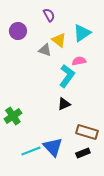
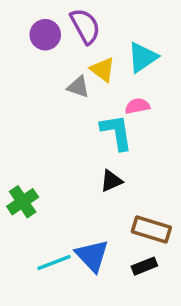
purple semicircle: (49, 15) -> (85, 26), size x1.5
purple circle: (18, 31) -> (45, 35), moved
cyan L-shape: (67, 76) -> (117, 132), turned -45

